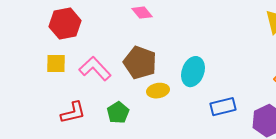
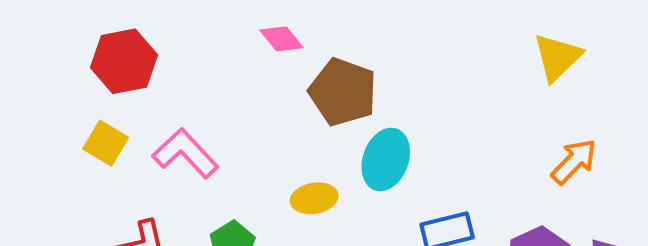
brown pentagon: (140, 63) -> (343, 92), moved
yellow square: (56, 64) -> (106, 143), turned 30

